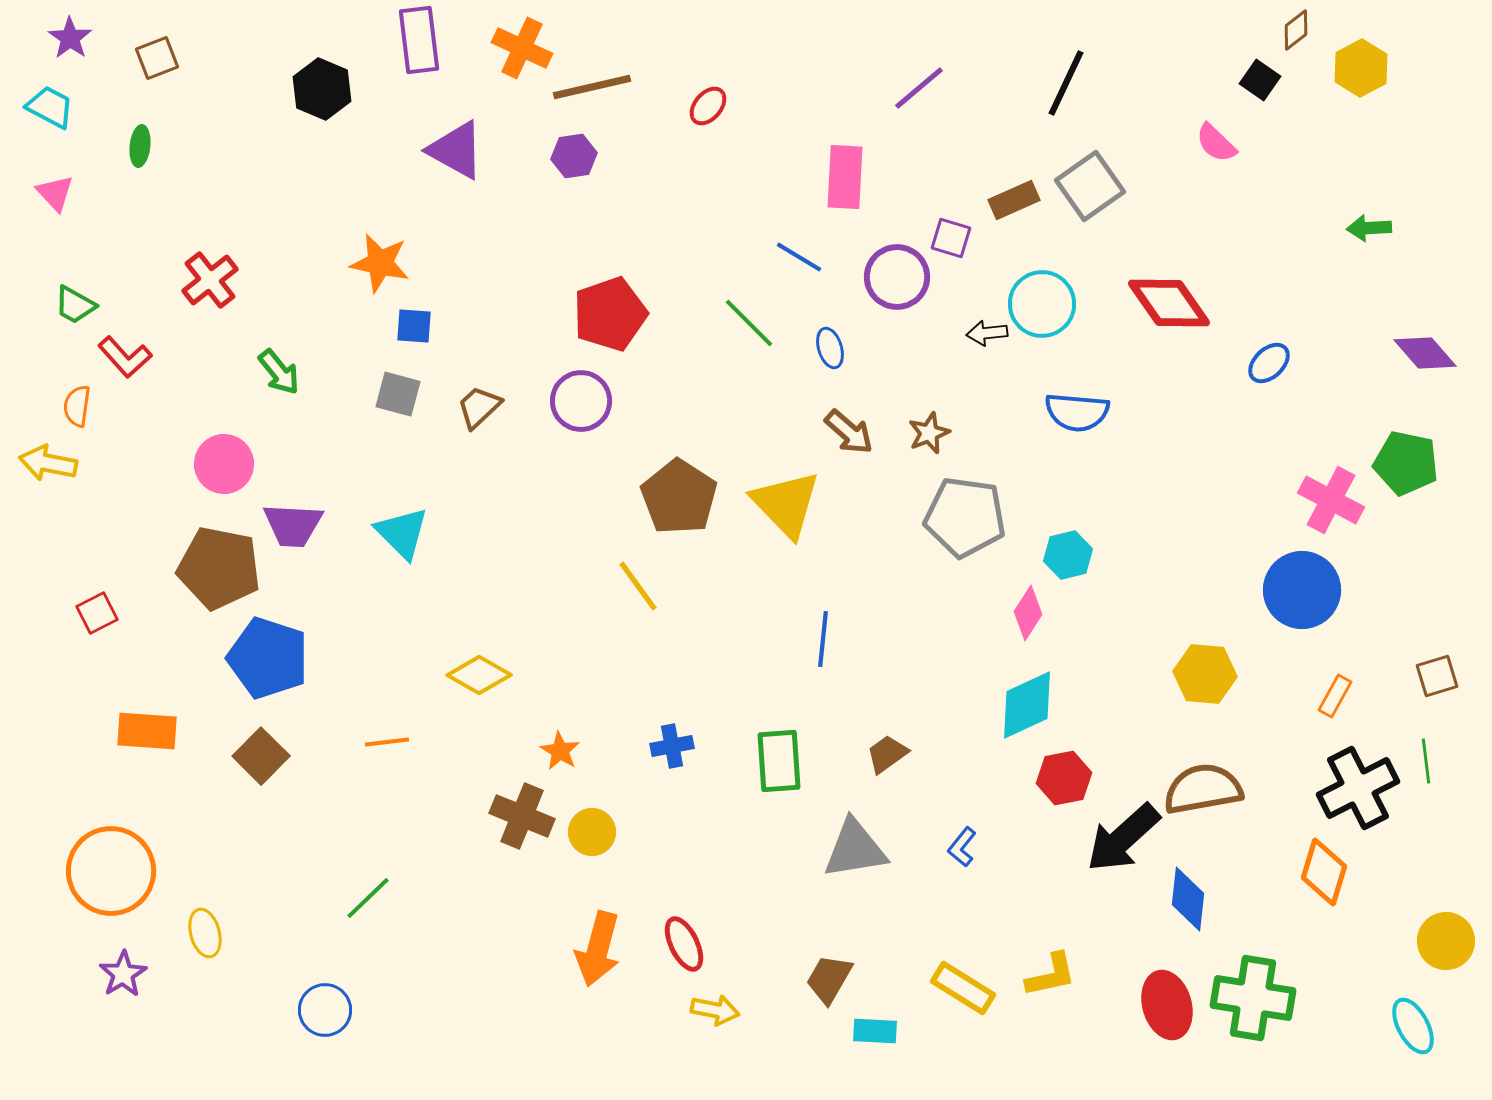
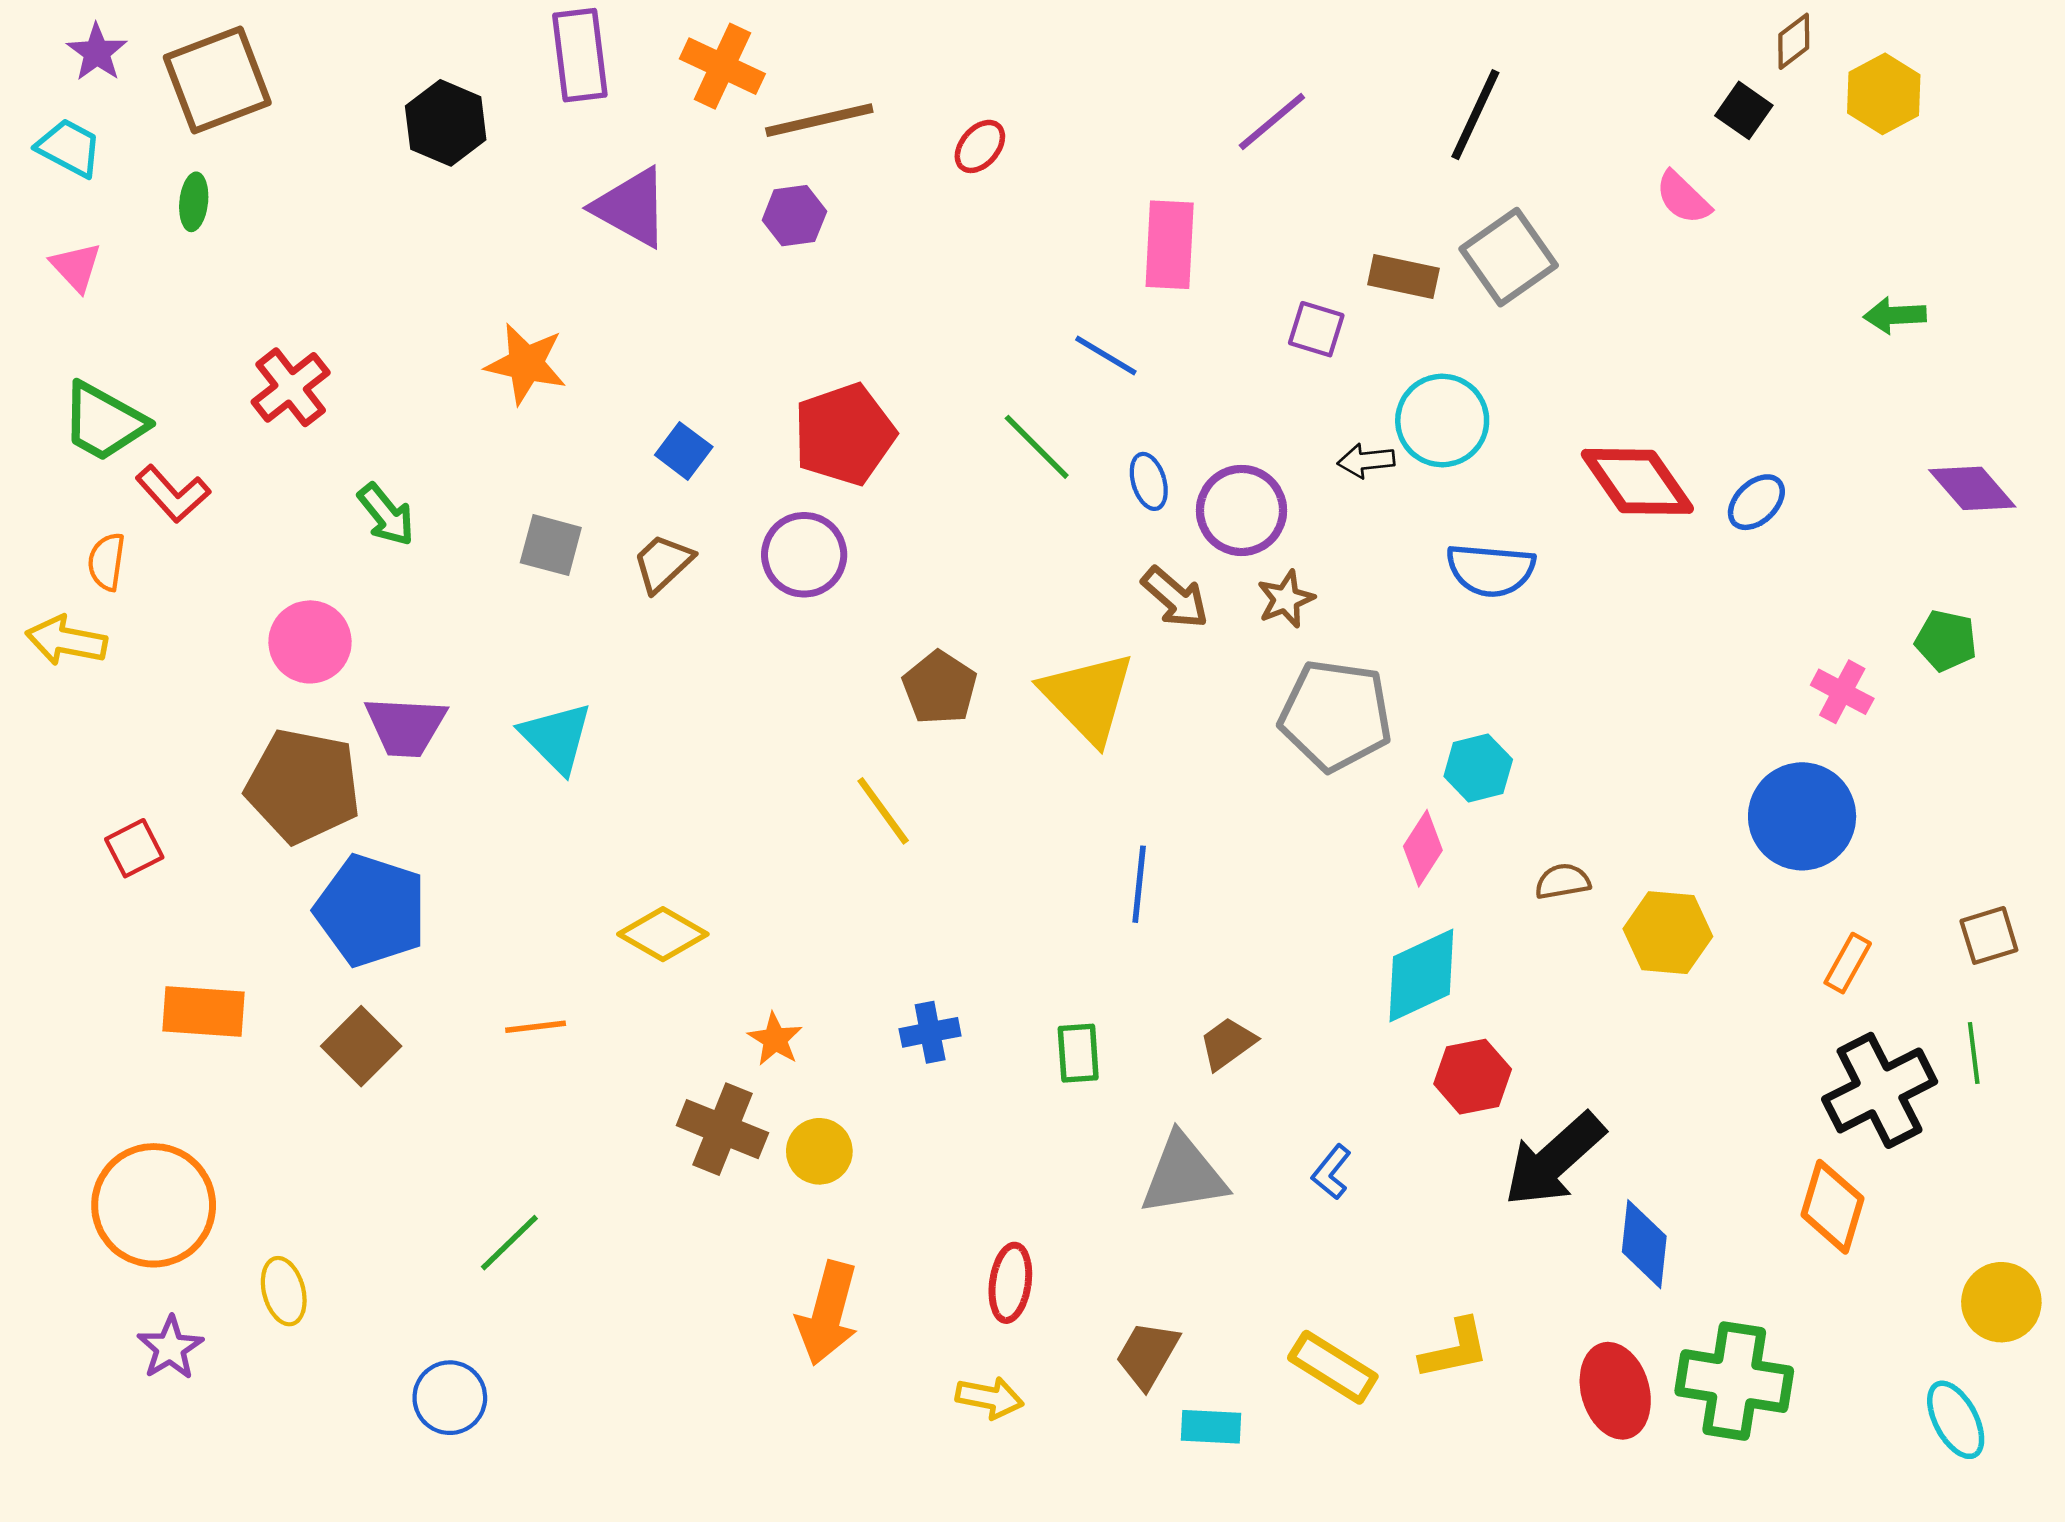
brown square: (157, 58) -> (217, 80), size x1.8
brown rectangle: (1014, 200) -> (1403, 277), turned 36
purple circle: (897, 277) -> (1241, 510), moved
red diamond: (1169, 303) -> (1637, 481), moved
green trapezoid: (75, 305) -> (104, 422), size x1.5
blue square: (414, 326) -> (684, 451), moved, turned 33
green pentagon: (1406, 463) -> (1946, 641), size x0.7
brown pentagon: (679, 497) -> (940, 688), size x0.7
pink cross: (1331, 500) -> (1842, 692), size x0.7
green rectangle: (779, 761) -> (1078, 1053), size x0.7
brown semicircle: (1203, 789) -> (1563, 881), moved, size x0.5
red ellipse: (684, 944) -> (1010, 1283), moved, turned 34

